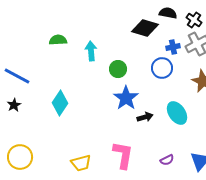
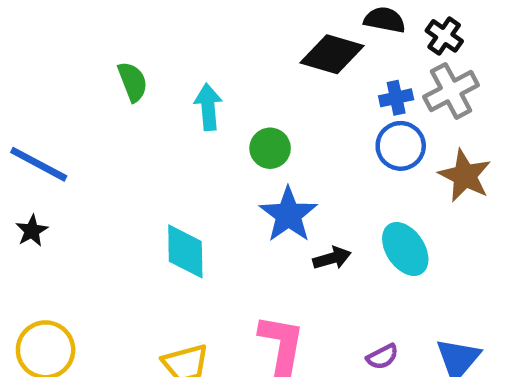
green semicircle: (58, 40) -> (133, 82), turned 72
blue circle: (162, 68) -> (401, 146), moved
cyan diamond: (60, 103) -> (185, 251), moved, turned -35

